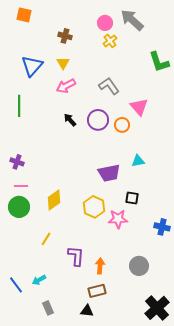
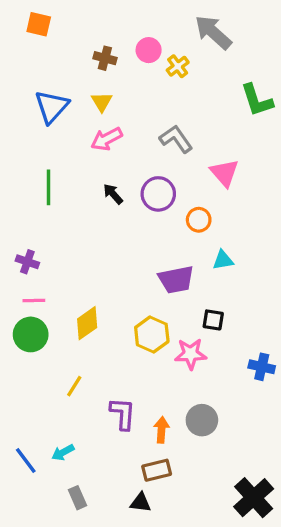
pink circle: (105, 23) -> (149, 50), moved
green line: (19, 106) -> (48, 187), moved
orange circle: (122, 125) -> (199, 220), moved
gray circle: (139, 266) -> (202, 420), moved

